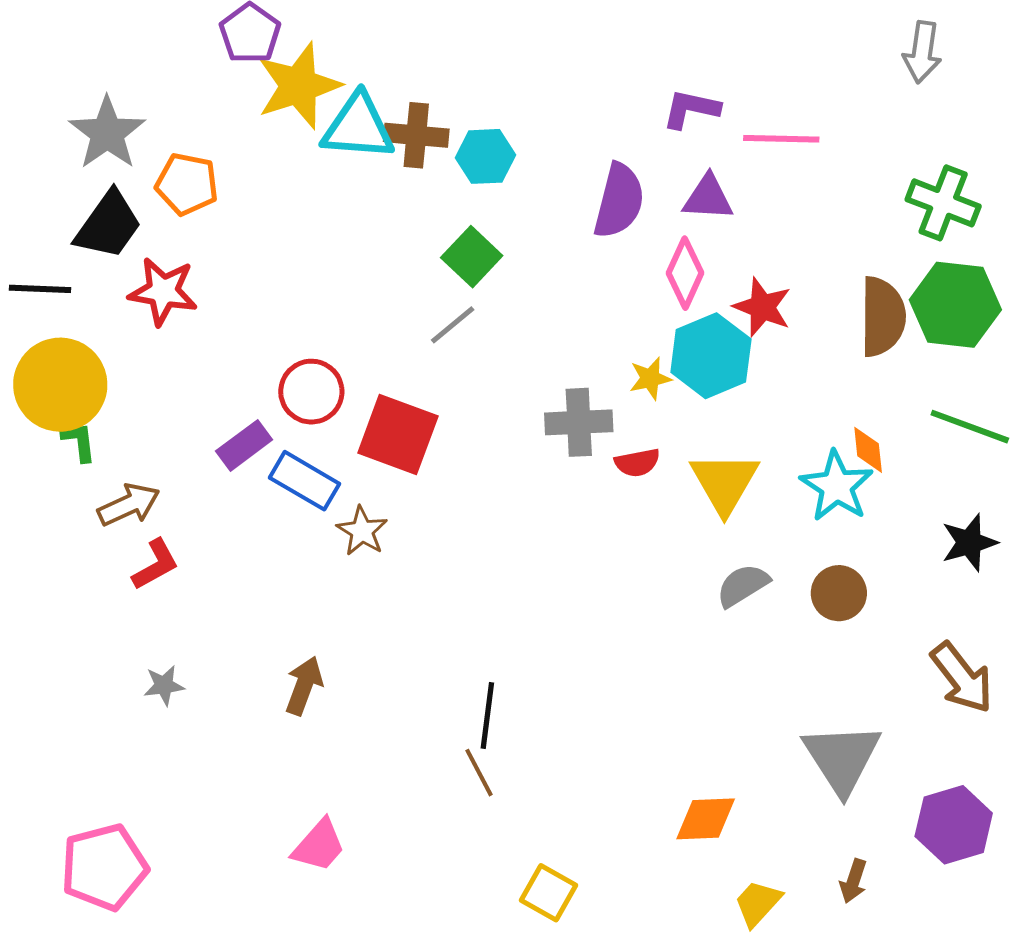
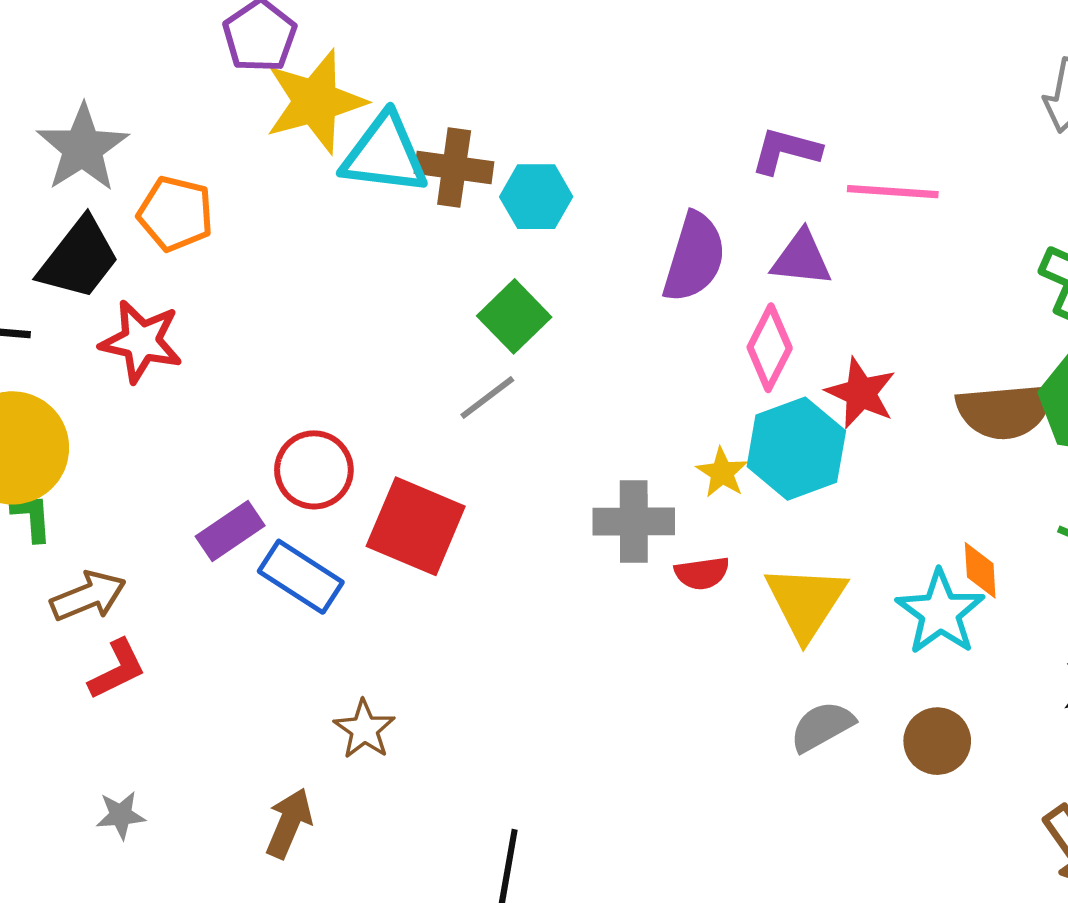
brown semicircle: (882, 317) -> (1005, 411), turned 82
yellow star: (650, 378) -> (722, 473), turned -30
brown star: (362, 531) -> (364, 729), moved

